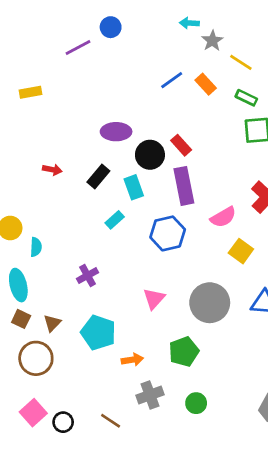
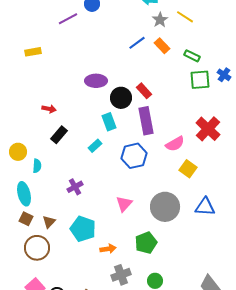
gray star: (212, 41) -> (160, 20), moved
yellow line: (241, 62) -> (185, 17), moved
black rectangle: (98, 176) -> (59, 135), moved

